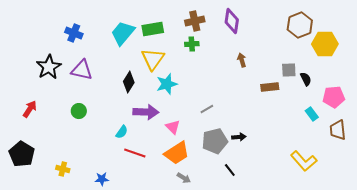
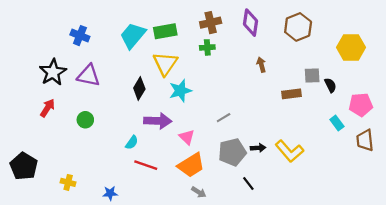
brown hexagon: (300, 25) -> (298, 27), moved
red arrow: (30, 109) -> (48, 108), moved
yellow L-shape: (304, 161) -> (289, 151), moved

